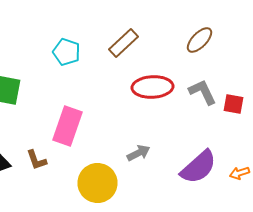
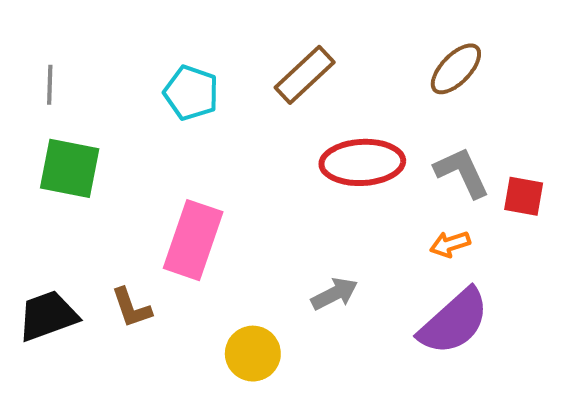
orange arrow: (240, 173) -> (450, 244), moved
yellow circle: (98, 183) -> (253, 354), size x0.7

